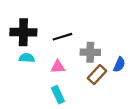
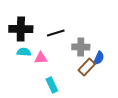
blue semicircle: (119, 65) -> (99, 58), moved
pink triangle: (58, 67) -> (41, 58), moved

